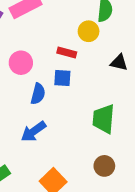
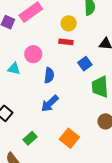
yellow circle: (89, 31) -> (69, 23), moved
blue square: (62, 78) -> (85, 64), moved, turned -32

